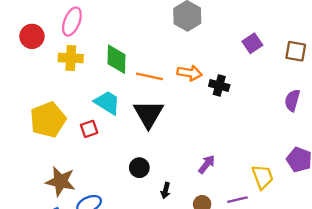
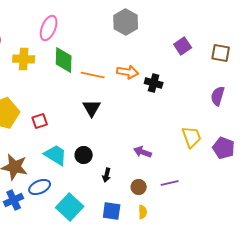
pink ellipse: (72, 22) -> (49, 28), moved
cyan trapezoid: (107, 103) -> (56, 155), moved
black triangle: (148, 114) -> (92, 108), size x0.7
purple arrow: (207, 164) -> (143, 152), turned -108
yellow trapezoid: (263, 177) -> (192, 137), moved

